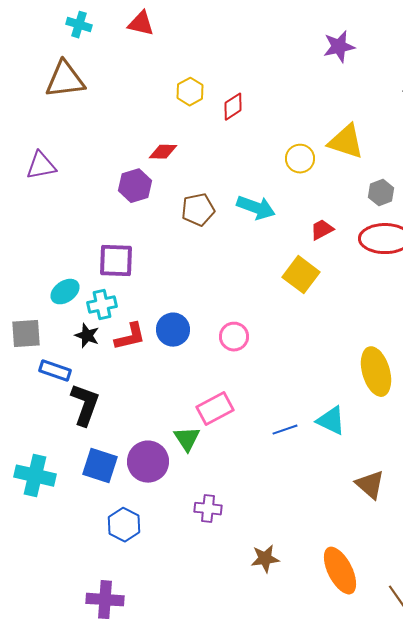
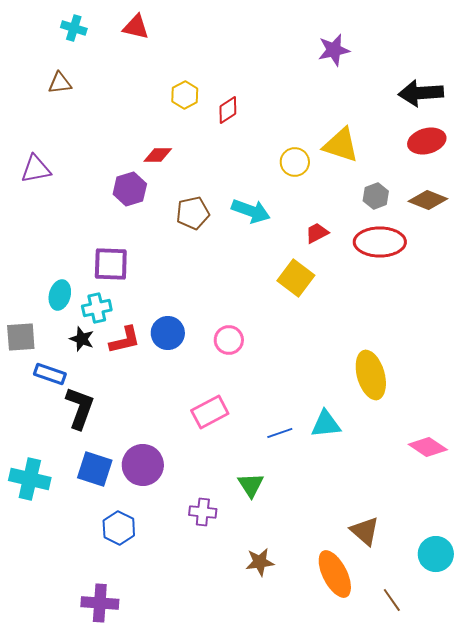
brown triangle: (65, 80) -> (60, 83), size x0.6
cyan ellipse: (65, 292) -> (60, 295), turned -40
cyan triangle: (331, 421) -> (326, 424), turned -32
green triangle: (187, 439) -> (251, 485), moved
brown triangle: (370, 485) -> (365, 531), moved

